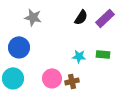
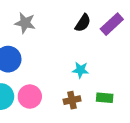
green rectangle: (103, 54) -> (105, 98), moved
pink circle: (52, 78) -> (30, 97), moved

